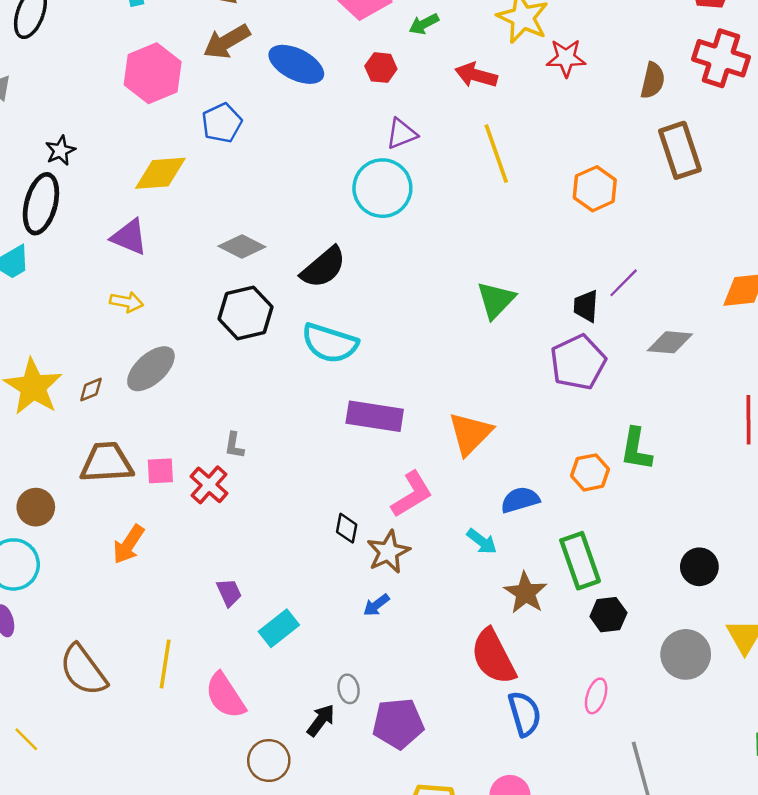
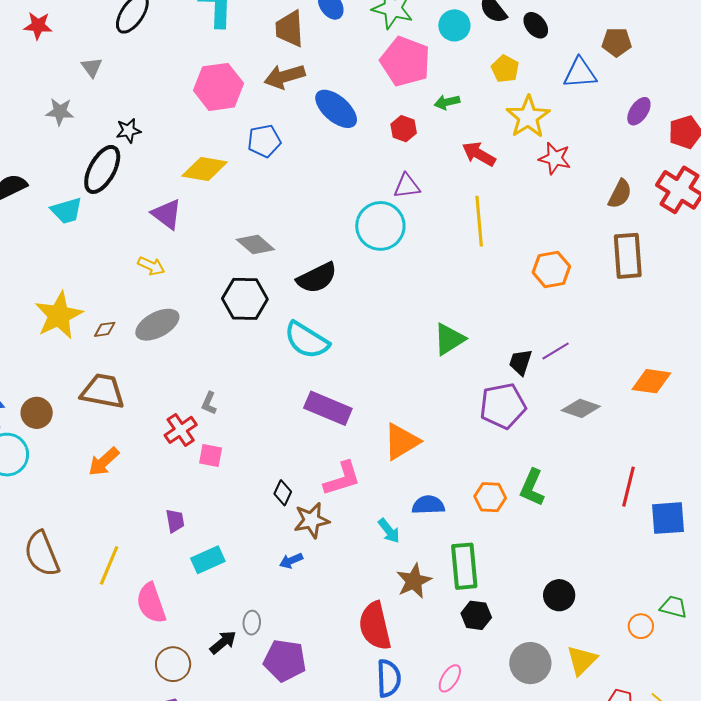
pink square: (160, 471) -> (211, 456), moved

